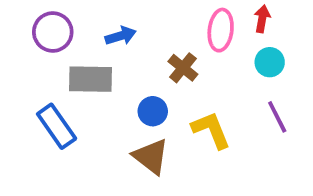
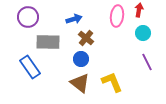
blue arrow: (121, 36) -> (74, 19), moved
brown cross: (183, 68) -> (86, 38), moved
yellow L-shape: (211, 130) -> (112, 82), moved

